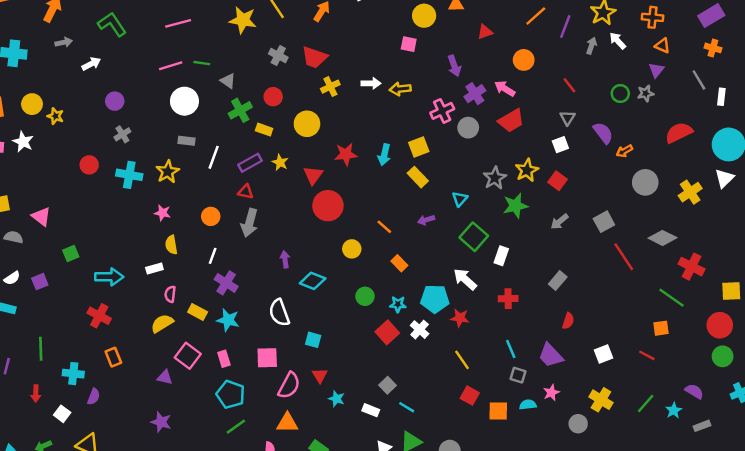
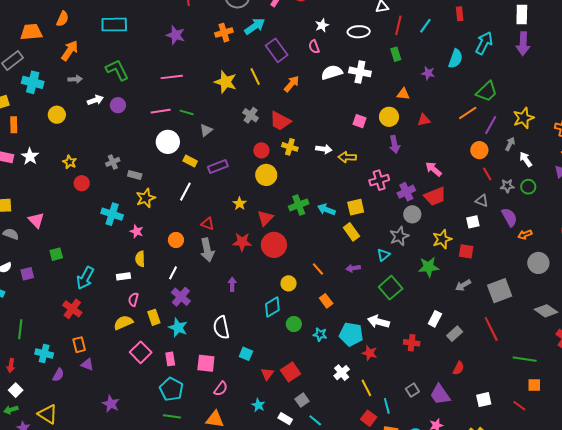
yellow circle: (424, 16) -> (389, 117), moved
white arrow: (618, 41) -> (526, 159), moved
orange circle: (524, 60) -> (479, 150), moved
gray triangle: (228, 81) -> (206, 130), turned 40
yellow cross: (330, 87) -> (290, 147), turned 35
gray star: (646, 93) -> (507, 186), moved
purple cross: (475, 94) -> (406, 192), moved
red circle: (273, 97) -> (261, 150), moved
purple circle: (115, 101) -> (118, 105), moved
yellow circle: (32, 104) -> (57, 115), moved
green cross: (240, 110) -> (299, 205), moved
yellow star: (55, 116) -> (70, 162), moved
gray triangle: (567, 118) -> (482, 201), turned -48
gray circle: (468, 128) -> (412, 214), moved
yellow rectangle: (264, 130) -> (190, 161), moved
gray rectangle: (186, 141) -> (135, 175), moved
red star: (346, 154) -> (242, 242), moved
cyan arrow: (384, 155) -> (326, 210), turned 90
purple rectangle: (250, 163) -> (218, 166), moved
cyan cross: (129, 175) -> (112, 214), moved
gray star: (495, 178) -> (399, 236), moved
red square: (557, 181) -> (466, 251), turned -35
gray square: (604, 222) -> (500, 291), size x1.4
gray arrow: (250, 223) -> (207, 250), turned -35
white rectangle: (501, 256) -> (435, 319), moved
red line: (624, 257) -> (491, 329), moved
cyan arrow: (109, 277) -> (85, 278), turned 110
white arrow: (465, 279) -> (378, 322), turned -35
cyan diamond: (313, 281) -> (272, 307), moved, turned -60
green line: (672, 298) -> (525, 359), moved, turned -35
yellow rectangle: (198, 312) -> (154, 317), turned 35
white cross: (420, 330) -> (342, 373), moved
red square: (387, 332) -> (290, 372), moved
cyan line: (511, 349) -> (387, 406), moved
gray square: (518, 375) -> (412, 390), moved, turned 32
red triangle: (320, 376) -> (267, 374), moved
purple triangle: (165, 377) -> (87, 364), moved
pink semicircle: (289, 385) -> (221, 389), size x0.7
white square: (62, 414) -> (16, 390), moved
green line: (236, 427) -> (172, 416), turned 36

